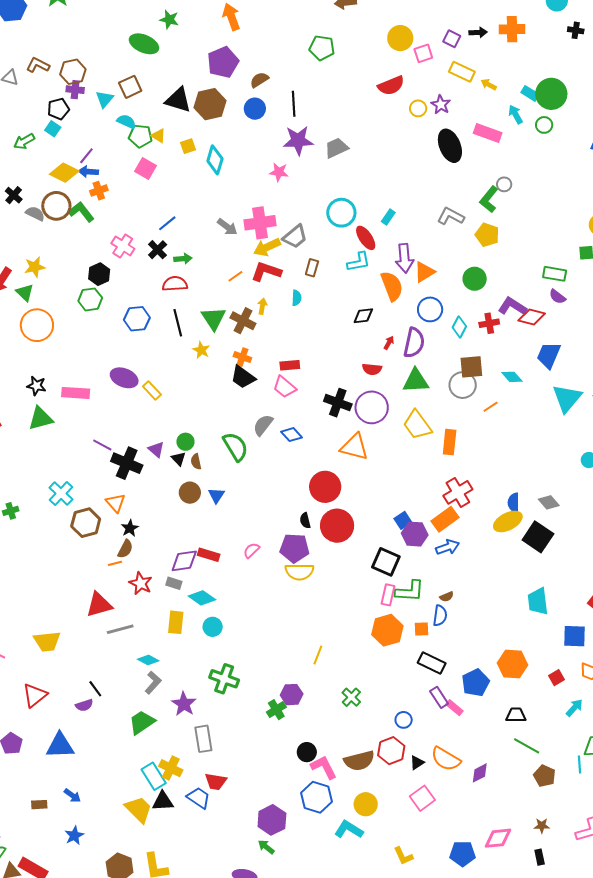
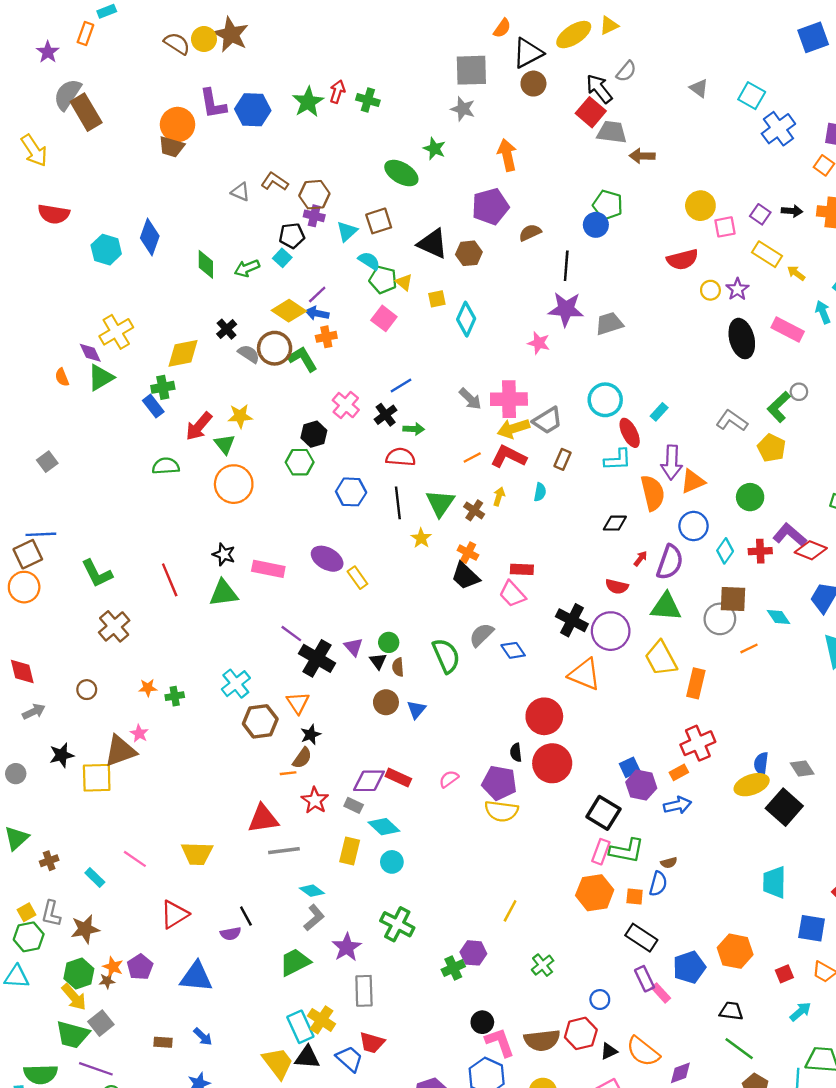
brown hexagon: (210, 104) -> (469, 253), size x0.7
blue circle: (255, 109) -> (596, 225), moved
brown cross: (243, 321) -> (474, 510), size x0.7
orange rectangle: (445, 519) -> (679, 772), size x0.6

